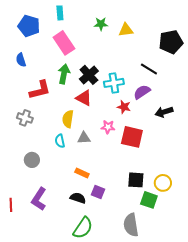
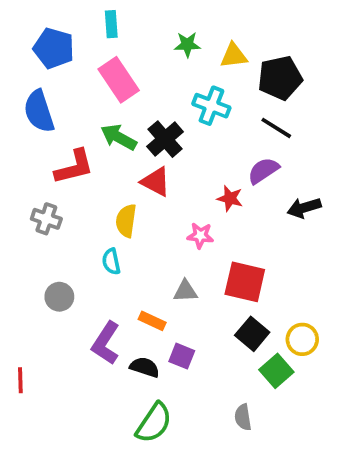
black pentagon: (171, 42) -> (280, 78), moved
blue semicircle: (21, 60) -> (39, 111), size x1.6
green arrow: (64, 74) -> (119, 137), turned -72
cyan cross: (114, 83) -> (211, 106), moved, turned 30
red square: (132, 137) -> (245, 282), moved
gray triangle: (84, 138) -> (185, 291), moved
black square: (136, 180) -> (252, 334), turned 36
purple L-shape: (39, 199) -> (106, 343), moved
green square: (149, 200) -> (276, 371), turned 30
gray semicircle: (131, 225) -> (243, 417), size x0.6

